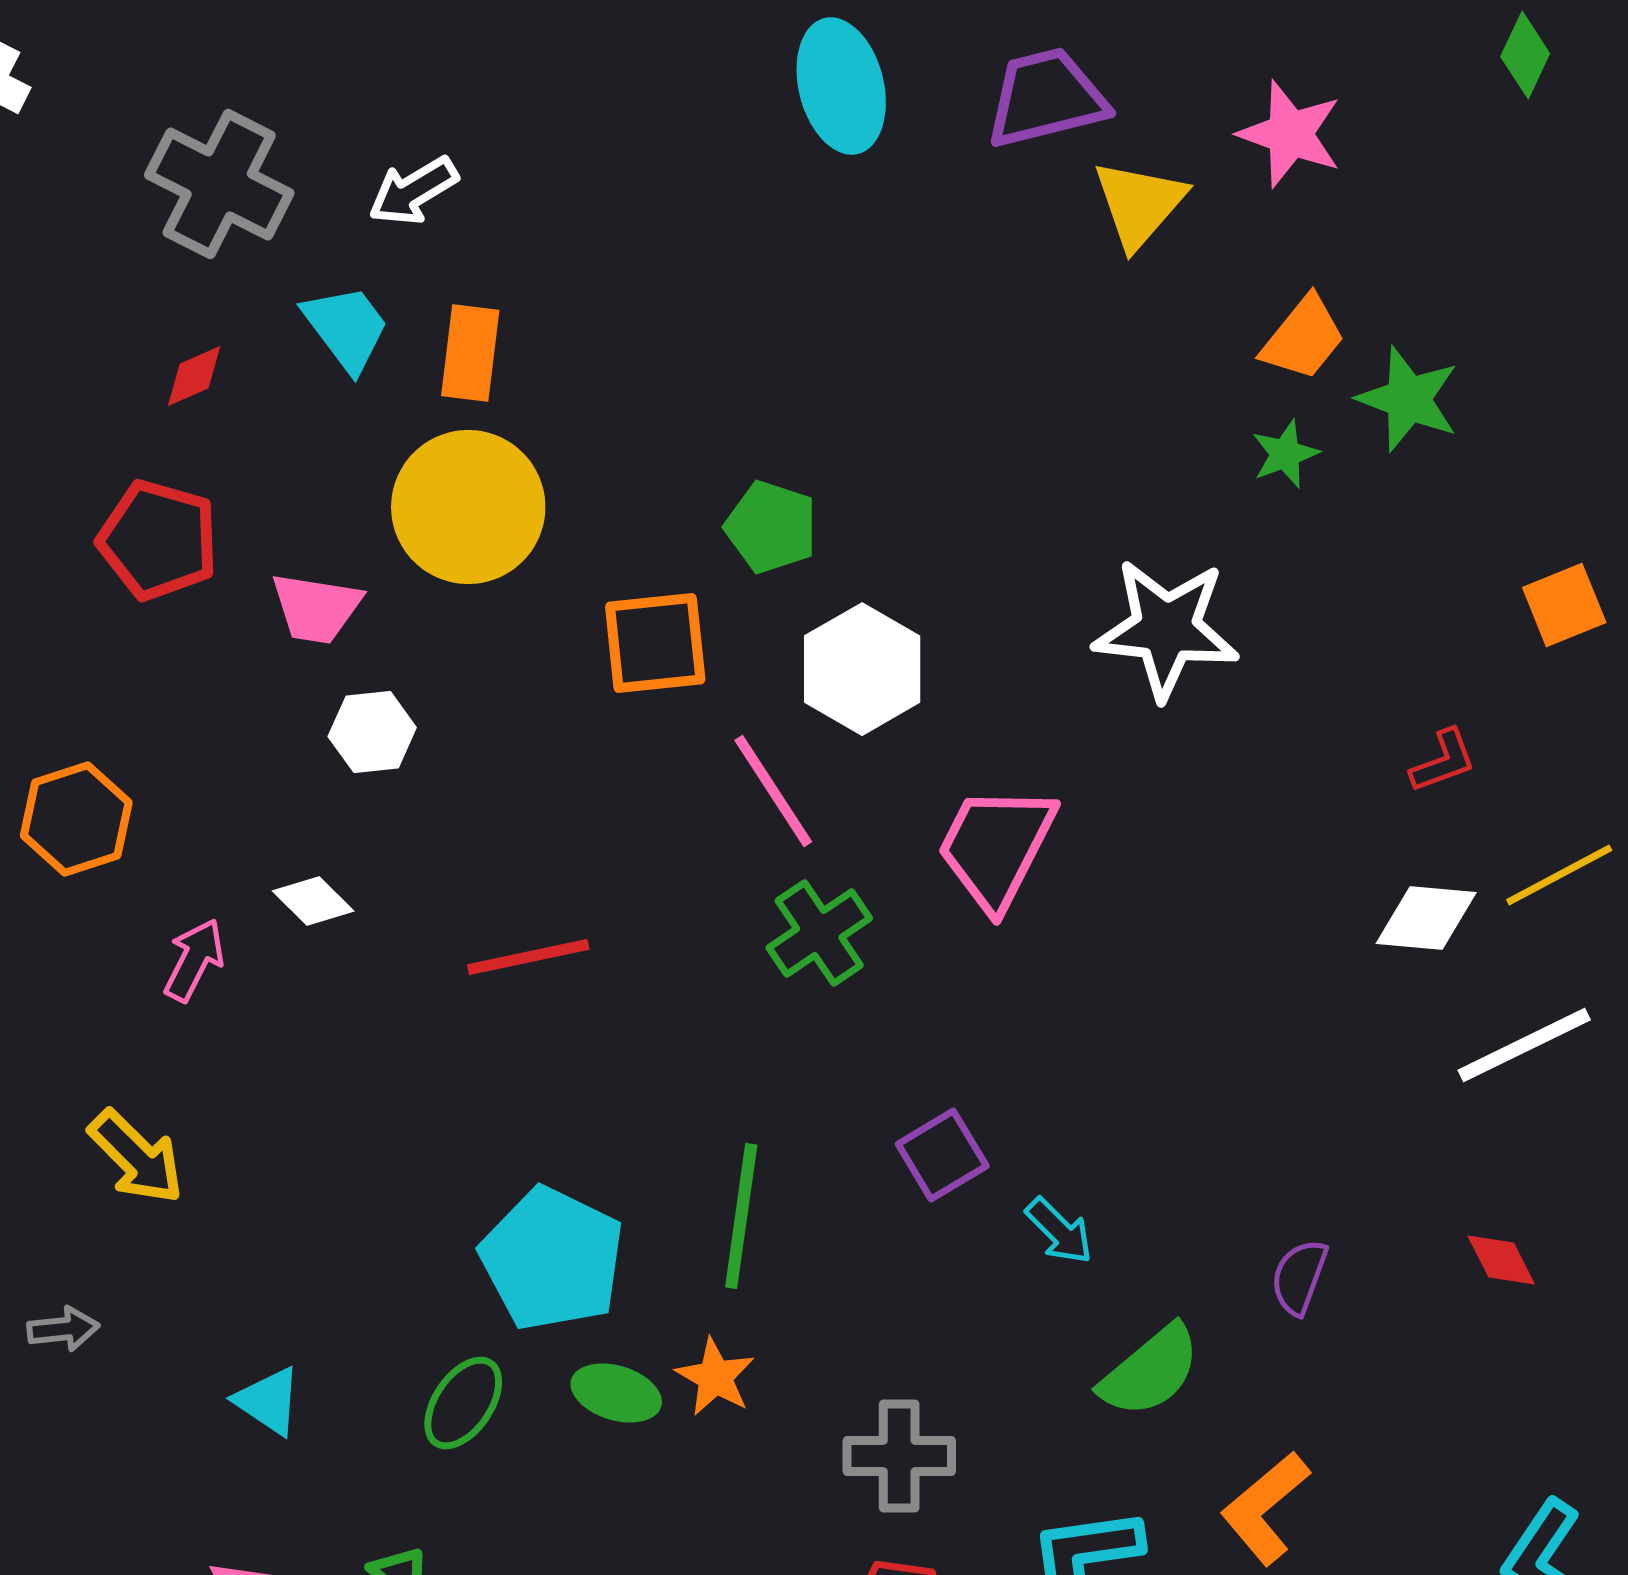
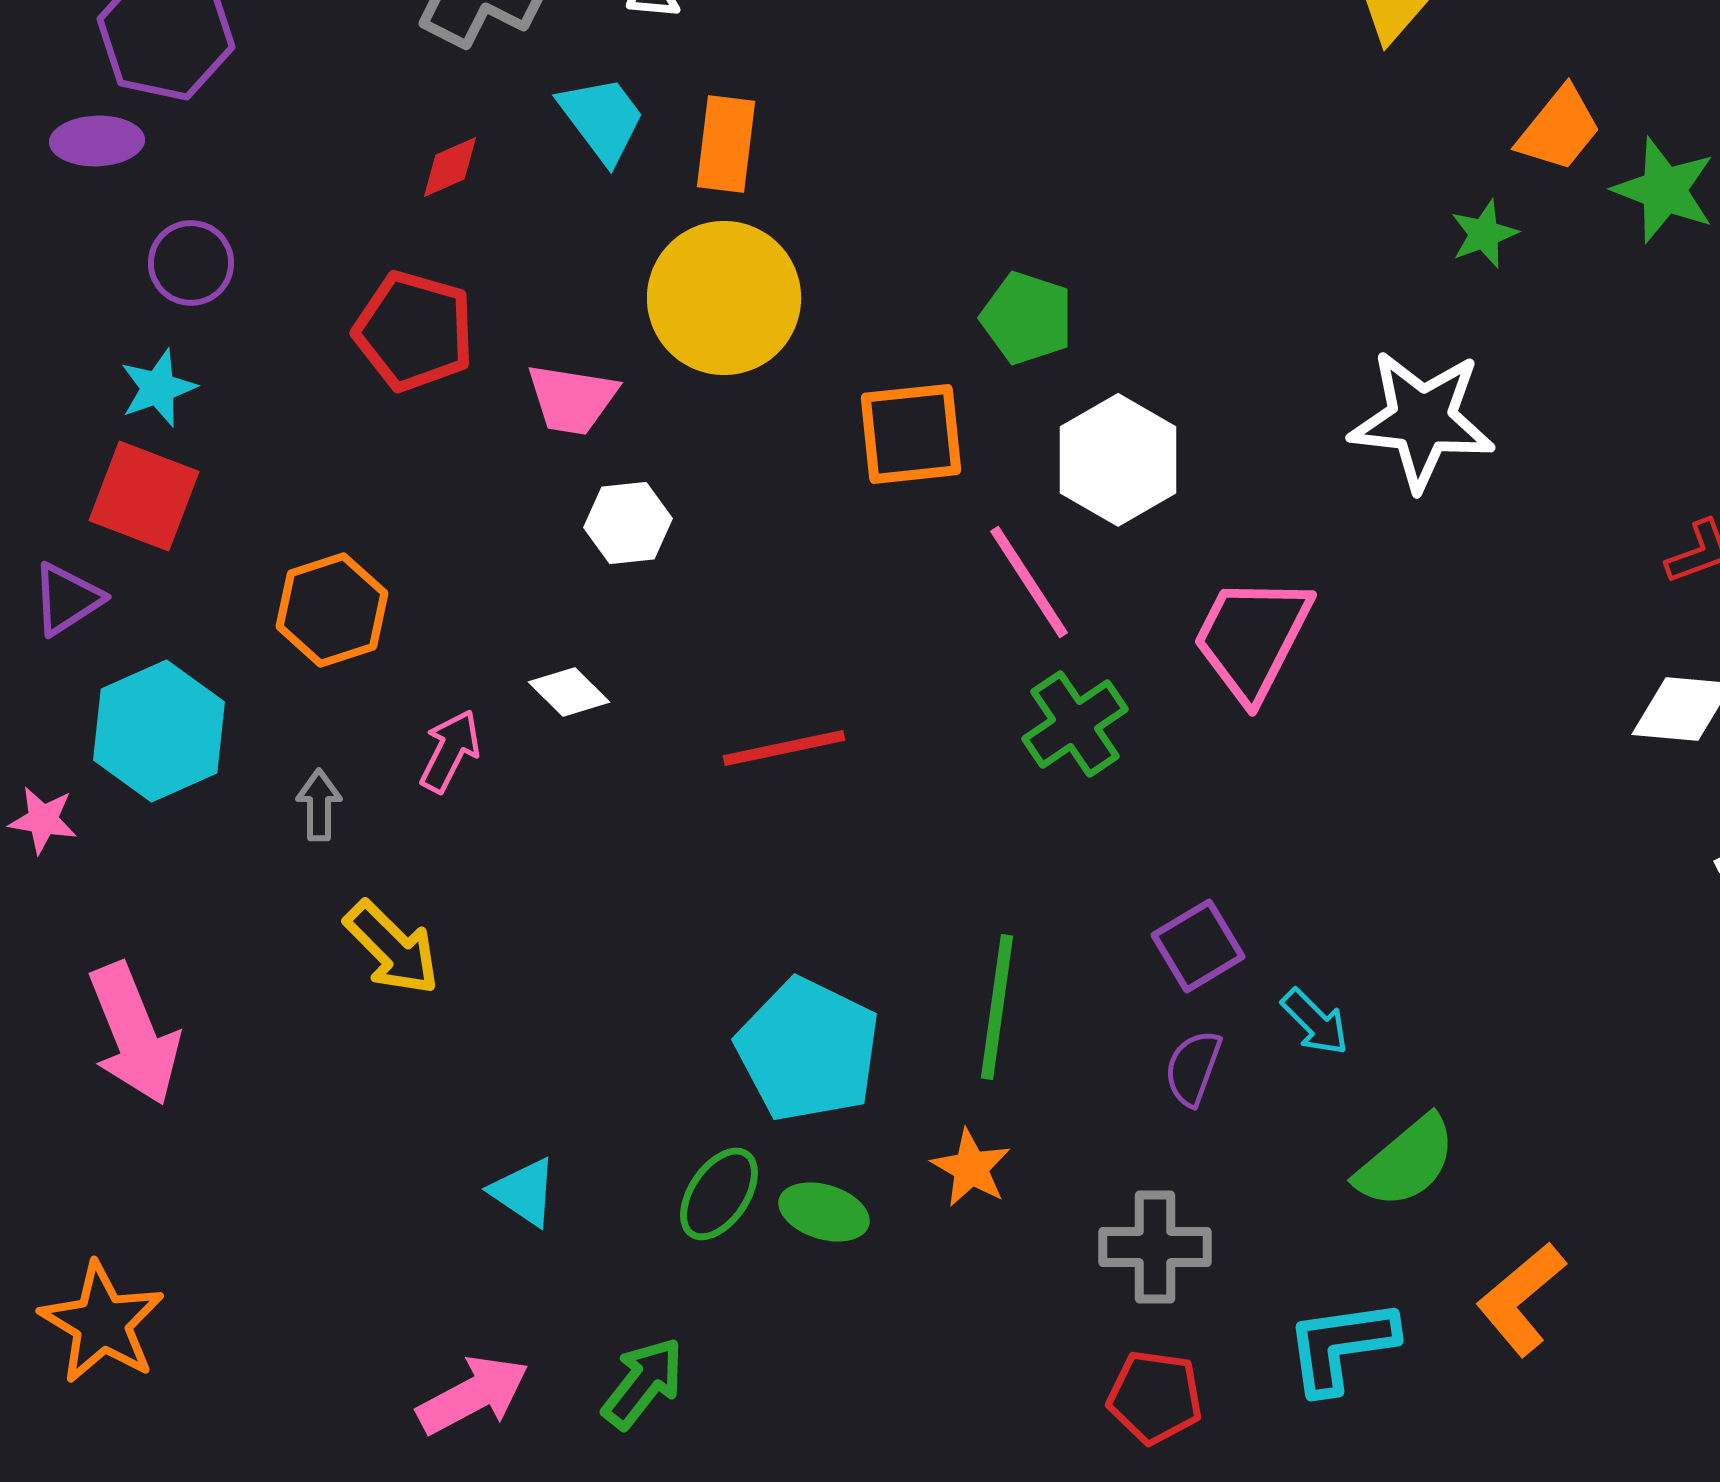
green star: (1285, 454) -> (1484, 234), moved
purple semicircle: (1299, 1277) -> (1193, 1068), moved
gray arrow: (63, 1329) -> (319, 805), moved, turned -84
green ellipse: (616, 1393) -> (824, 1212), moved

